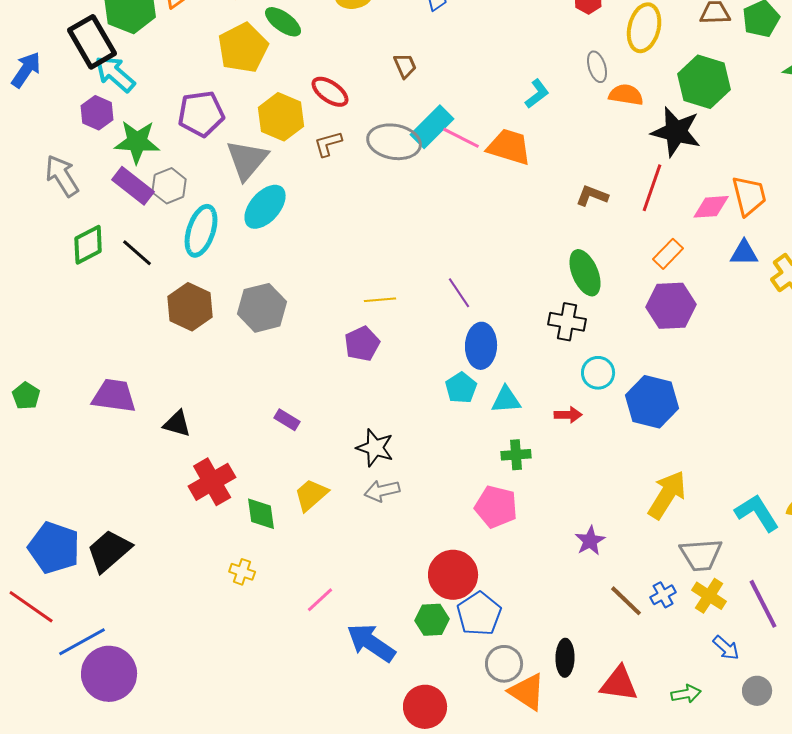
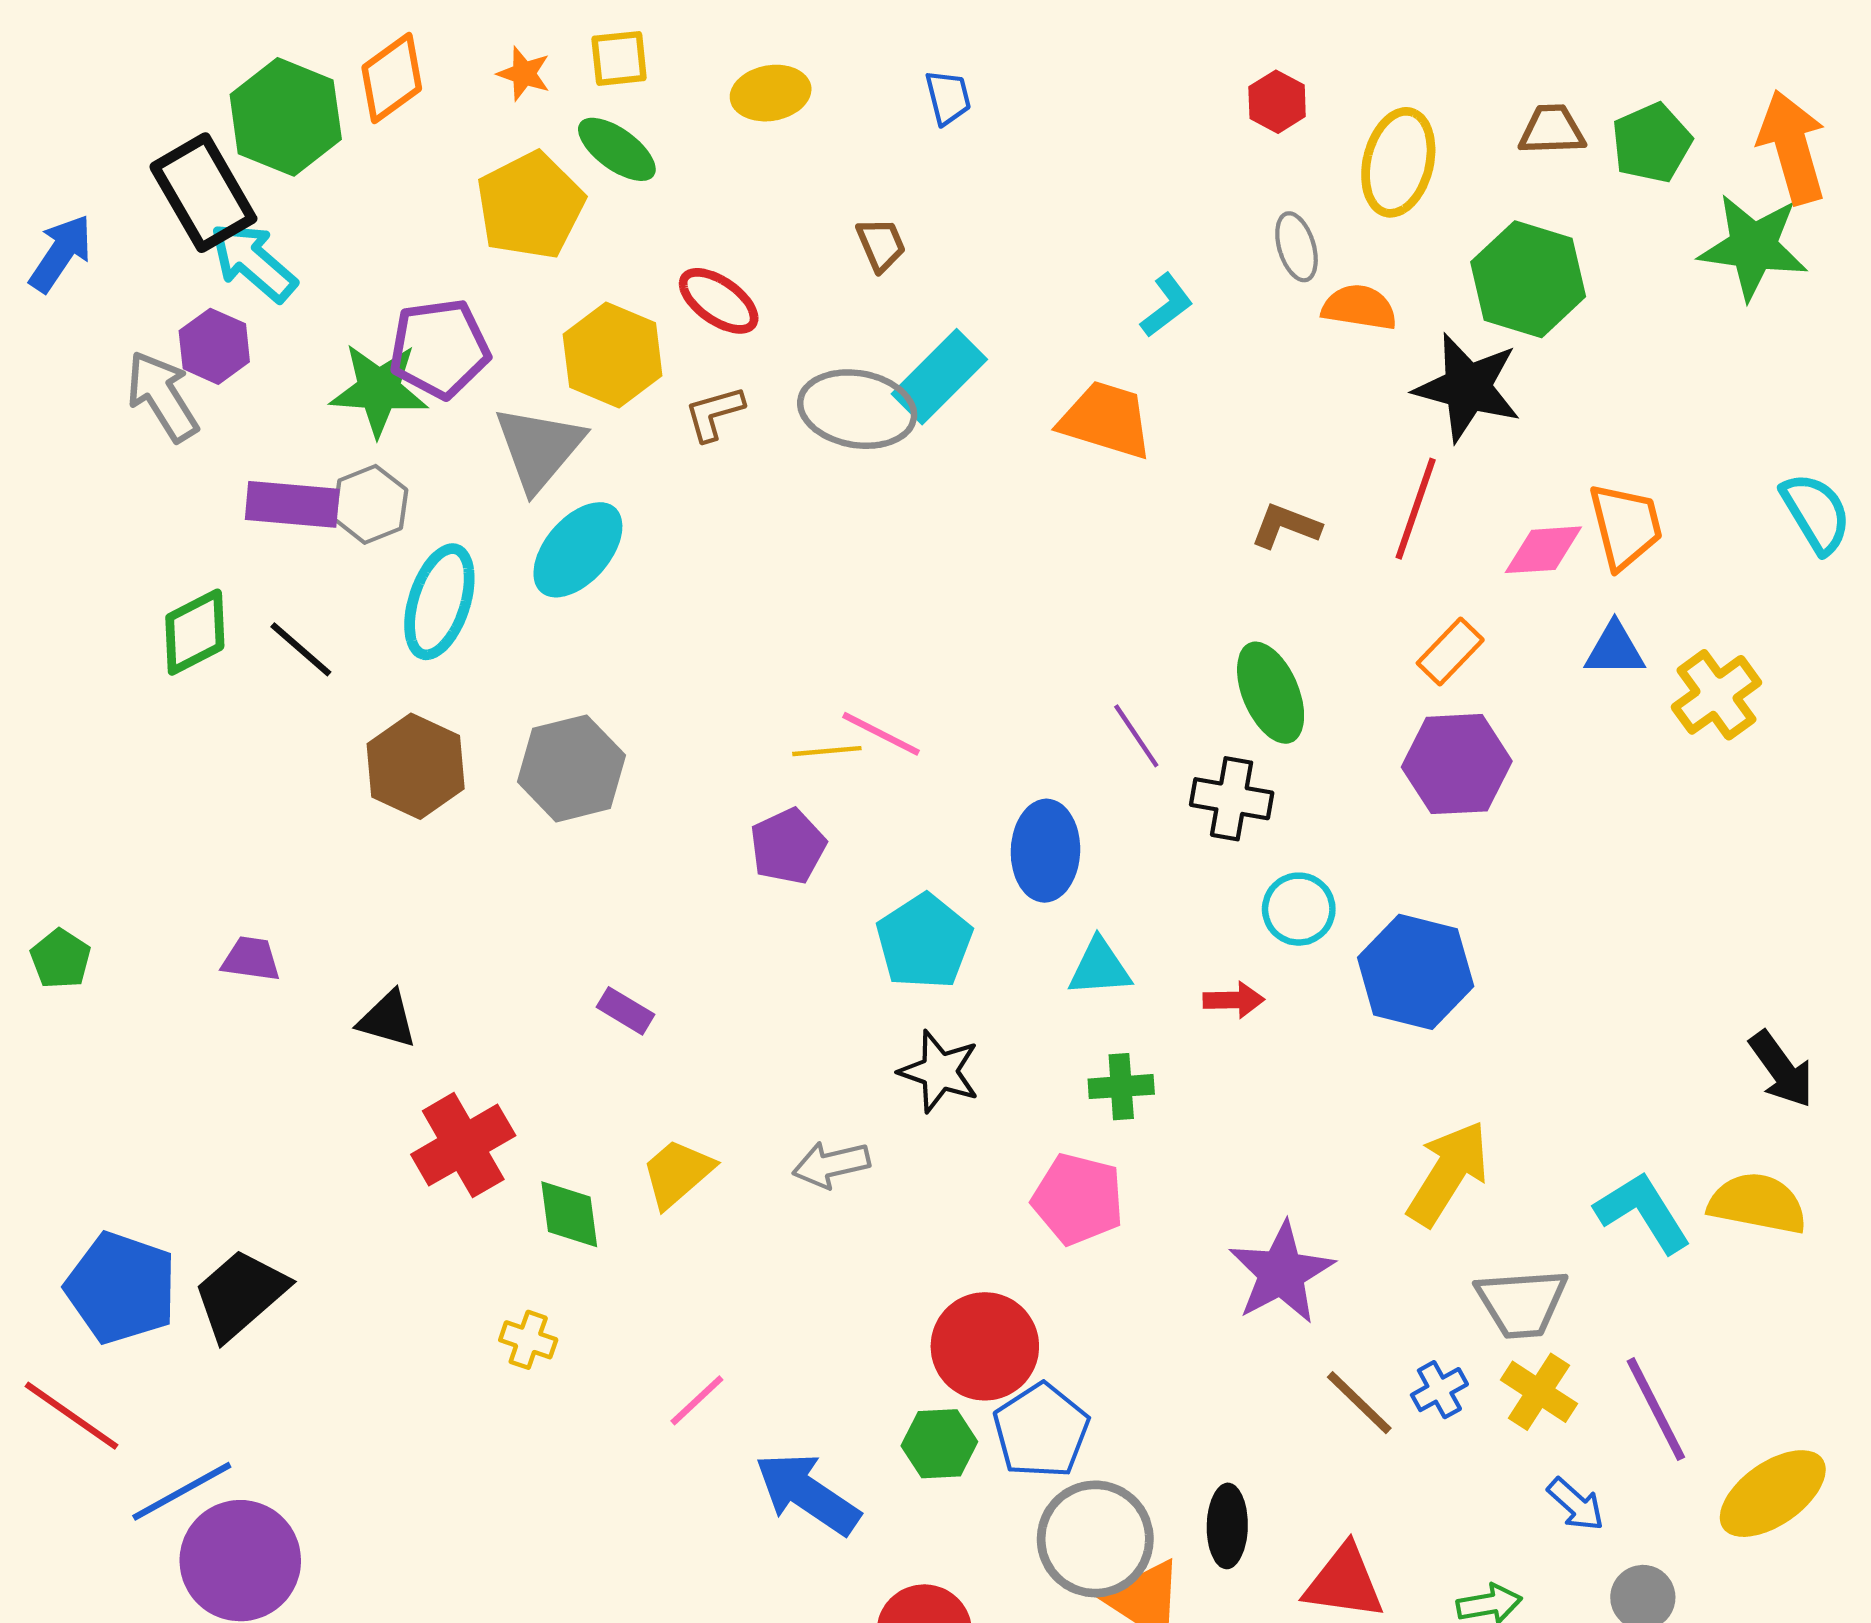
pink line: (461, 138) -> (881, 734), moved
green star: (137, 142) -> (379, 390), moved
gray arrow: (62, 176) -> (162, 396), moved
purple rectangle: (133, 186) -> (292, 504), turned -33
purple line: (459, 293) -> (1136, 736), moved
cyan pentagon: (461, 388) -> (924, 942), moved, size x1.4
purple trapezoid: (114, 396) -> (251, 959), size x0.6
black star: (375, 448) -> (939, 1071), moved
purple star: (590, 541) -> (1281, 1273), size x1.6
gray circle: (504, 664) -> (1095, 1539), size x1.4

